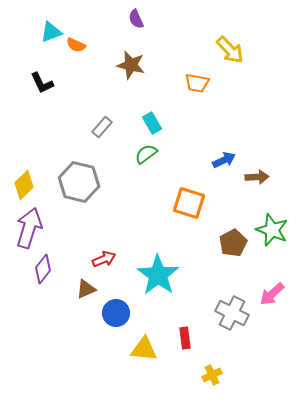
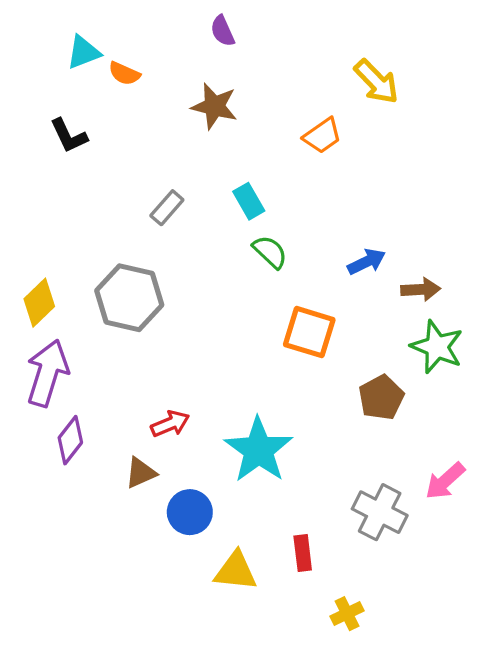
orange trapezoid: (197, 83) -> (322, 136), turned -45
green semicircle: (146, 154) -> (270, 252), moved, turned 80
green star: (272, 230) -> (437, 347), moved

